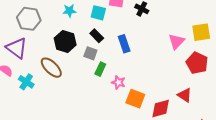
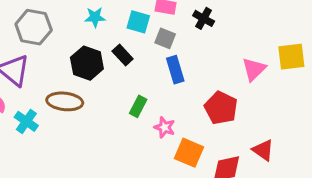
black rectangle: (97, 36) -> (123, 55), moved
gray square: (90, 53) -> (165, 38), moved
red pentagon: (197, 63) -> (221, 108), moved
brown ellipse: (51, 68) -> (65, 101), turned -40

